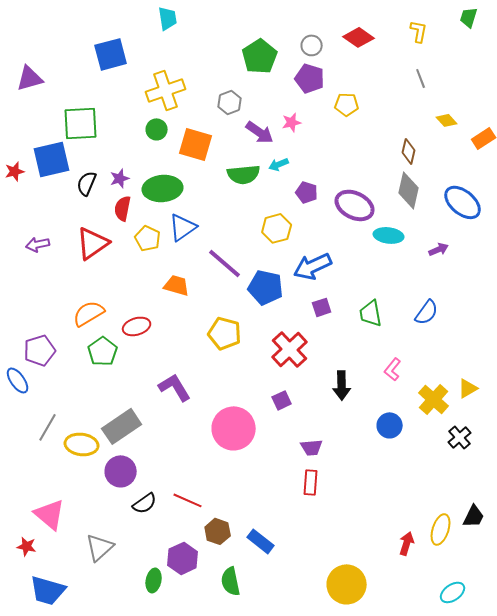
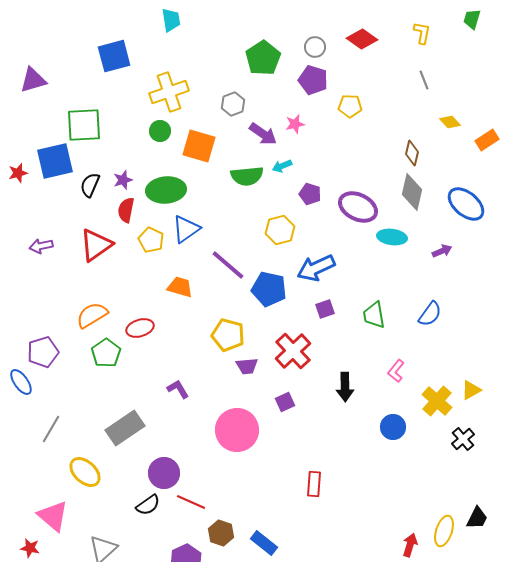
purple L-shape: (175, 387) -> (178, 389), size x0.7
yellow ellipse: (82, 444) -> (85, 472), moved, turned 36
purple trapezoid: (312, 447) -> (247, 366), moved
purple circle: (121, 471) -> (164, 473), moved

